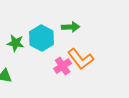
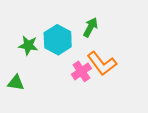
green arrow: (71, 27) -> (91, 27), turned -60

